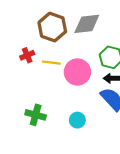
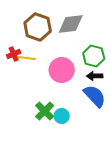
yellow line: (51, 63) -> (27, 58), moved
green cross: (36, 115) -> (45, 111), moved, turned 30

